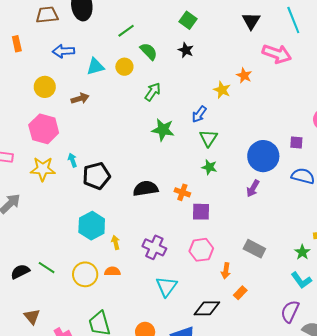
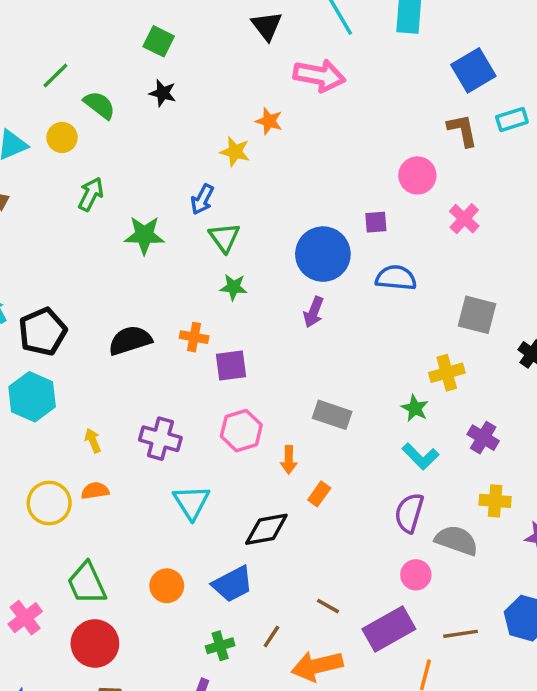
green arrow: (153, 92) -> (91, 194), moved
cyan hexagon: (92, 226) -> (32, 397), moved

